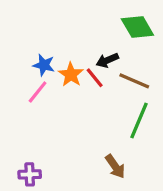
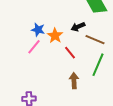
red line: (95, 78) -> (70, 53), moved
brown arrow: (115, 166) -> (74, 81), moved, turned -147

